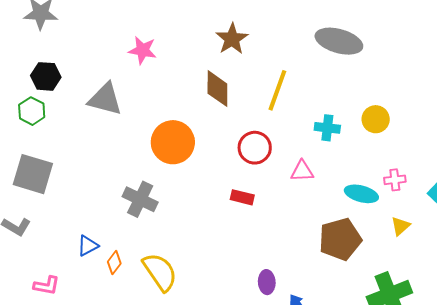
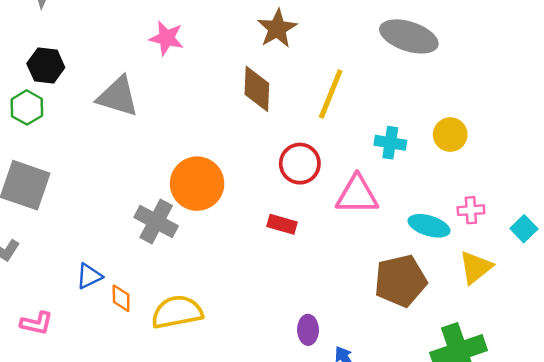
orange circle: (173, 142) -> (197, 184), moved
pink triangle: (302, 171) -> (357, 195), size x1.5
yellow triangle: (400, 226) -> (476, 267), size x1.4
orange diamond: (114, 263) -> (121, 298), turned -40
yellow semicircle: (160, 272) -> (177, 312), turned -69

